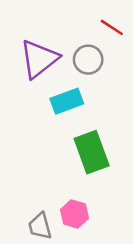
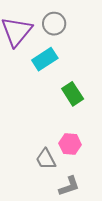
green rectangle: (92, 152) -> (73, 94), size x0.7

